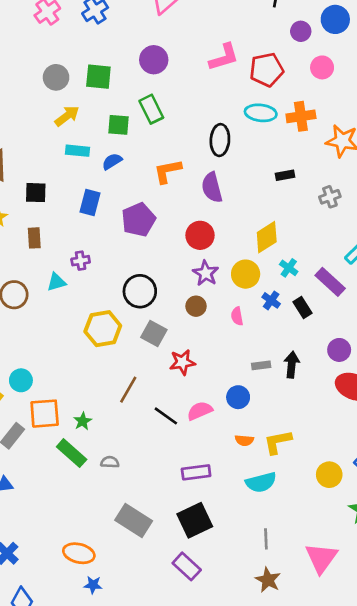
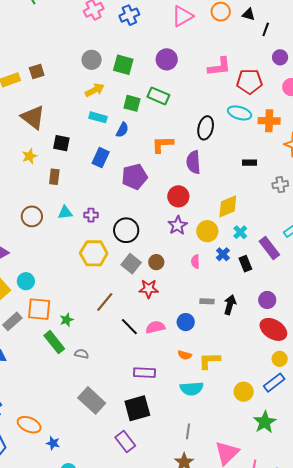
green rectangle: (151, 109) -> (158, 96), turned -50
blue semicircle: (112, 161) -> (122, 130), turned 140
purple cross: (81, 261) -> (91, 215), moved
brown circle: (196, 306) -> (156, 262), moved
orange ellipse: (79, 553) -> (29, 425), moved

